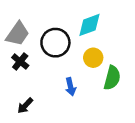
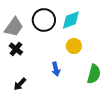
black circle: (55, 43) -> (44, 20), moved
green semicircle: (112, 78) -> (94, 74), moved

